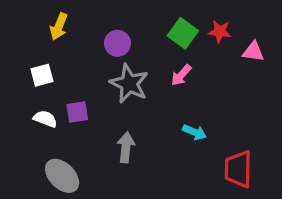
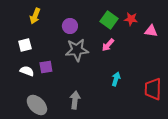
gray star: (129, 84) -> (77, 50), turned -30
cyan arrow: (195, 132) -> (116, 79), turned -96
gray arrow: (126, 147) -> (75, 100), moved
red trapezoid: (238, 169) -> (153, 89), moved

